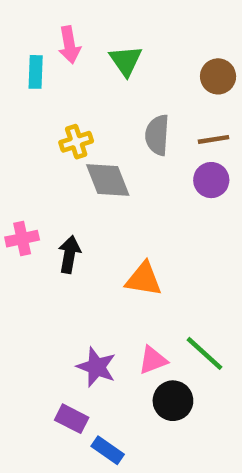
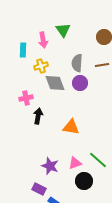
pink arrow: (69, 45) -> (43, 40), moved
cyan rectangle: (36, 72) -> (23, 50), moved
purple circle: (211, 180) -> (80, 83), moved
pink cross: (22, 239) -> (26, 98), moved

